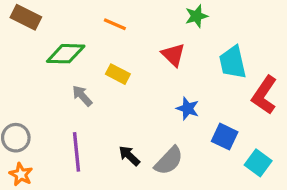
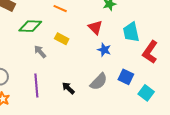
blue star: (188, 108) -> (104, 50), moved
gray semicircle: (169, 161) -> (99, 82), moved

